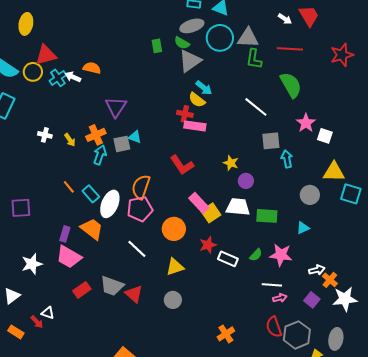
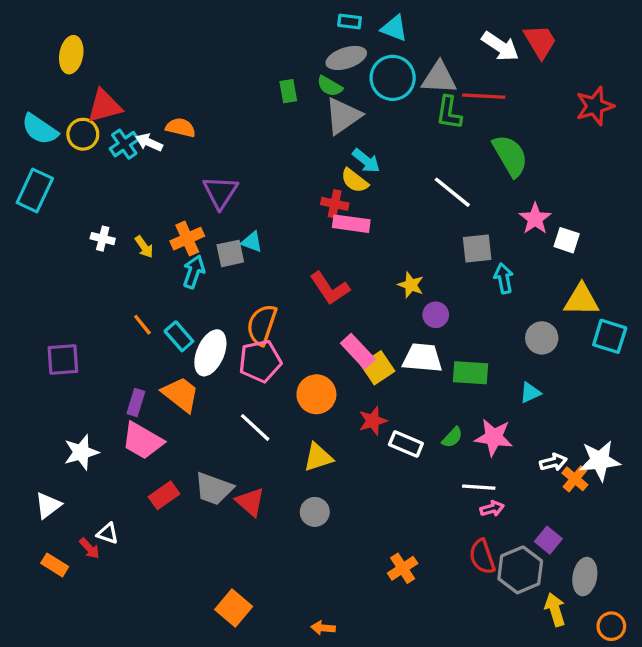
white arrow: (285, 19) -> (500, 46), size x1.6
red line: (290, 49) -> (484, 96), moved
white star: (345, 299) -> (600, 461), moved
purple square: (312, 300) -> (548, 540), moved

